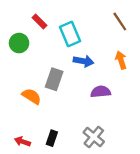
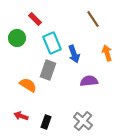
brown line: (120, 22) -> (93, 19), moved
cyan rectangle: (70, 34) -> (52, 43), moved
blue arrow: (84, 61) -> (74, 54), turned 60
red arrow: (22, 142) -> (21, 116), moved

